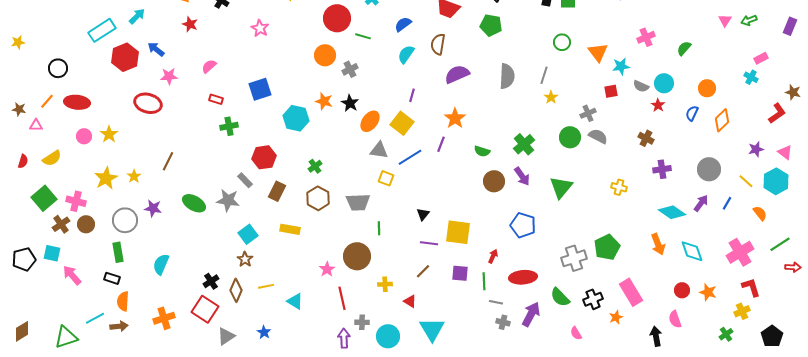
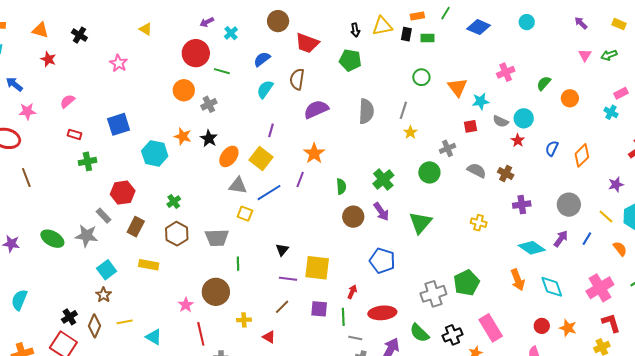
orange circle: (707, 88) -> (570, 98), moved
gray semicircle: (598, 136) -> (477, 170), moved
green semicircle: (482, 151) -> (341, 187), turned -112
brown line: (168, 161) -> (26, 177), moved, turned -48

